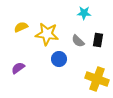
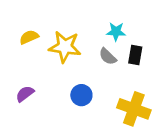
cyan star: (84, 13) -> (116, 32), moved
blue circle: (59, 59) -> (81, 95), moved

